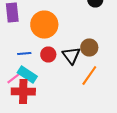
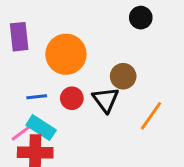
brown circle: (89, 48) -> (123, 76), moved
orange line: (89, 76) -> (151, 116), moved

